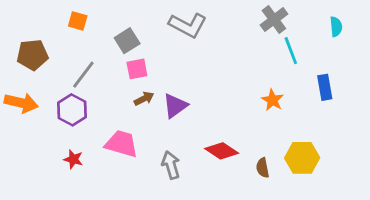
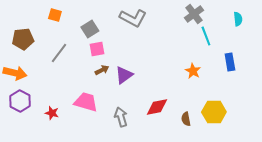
purple hexagon: (72, 110) -> (20, 101), moved
red diamond: (222, 151) -> (157, 107), turned -45

